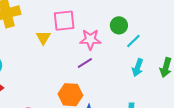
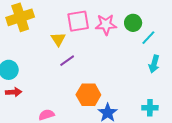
pink star: (90, 39) -> (106, 25), moved
purple line: (85, 63) -> (67, 61), moved

